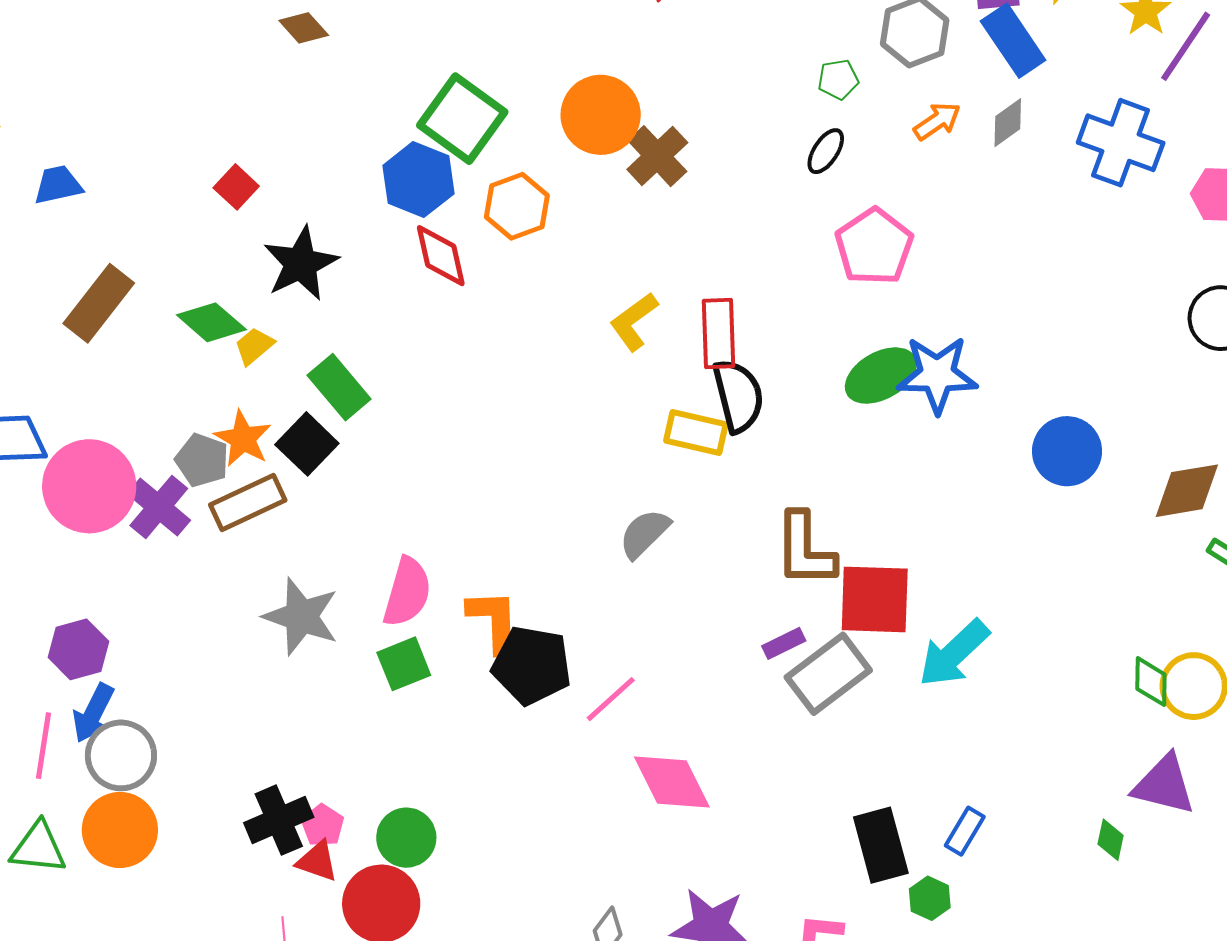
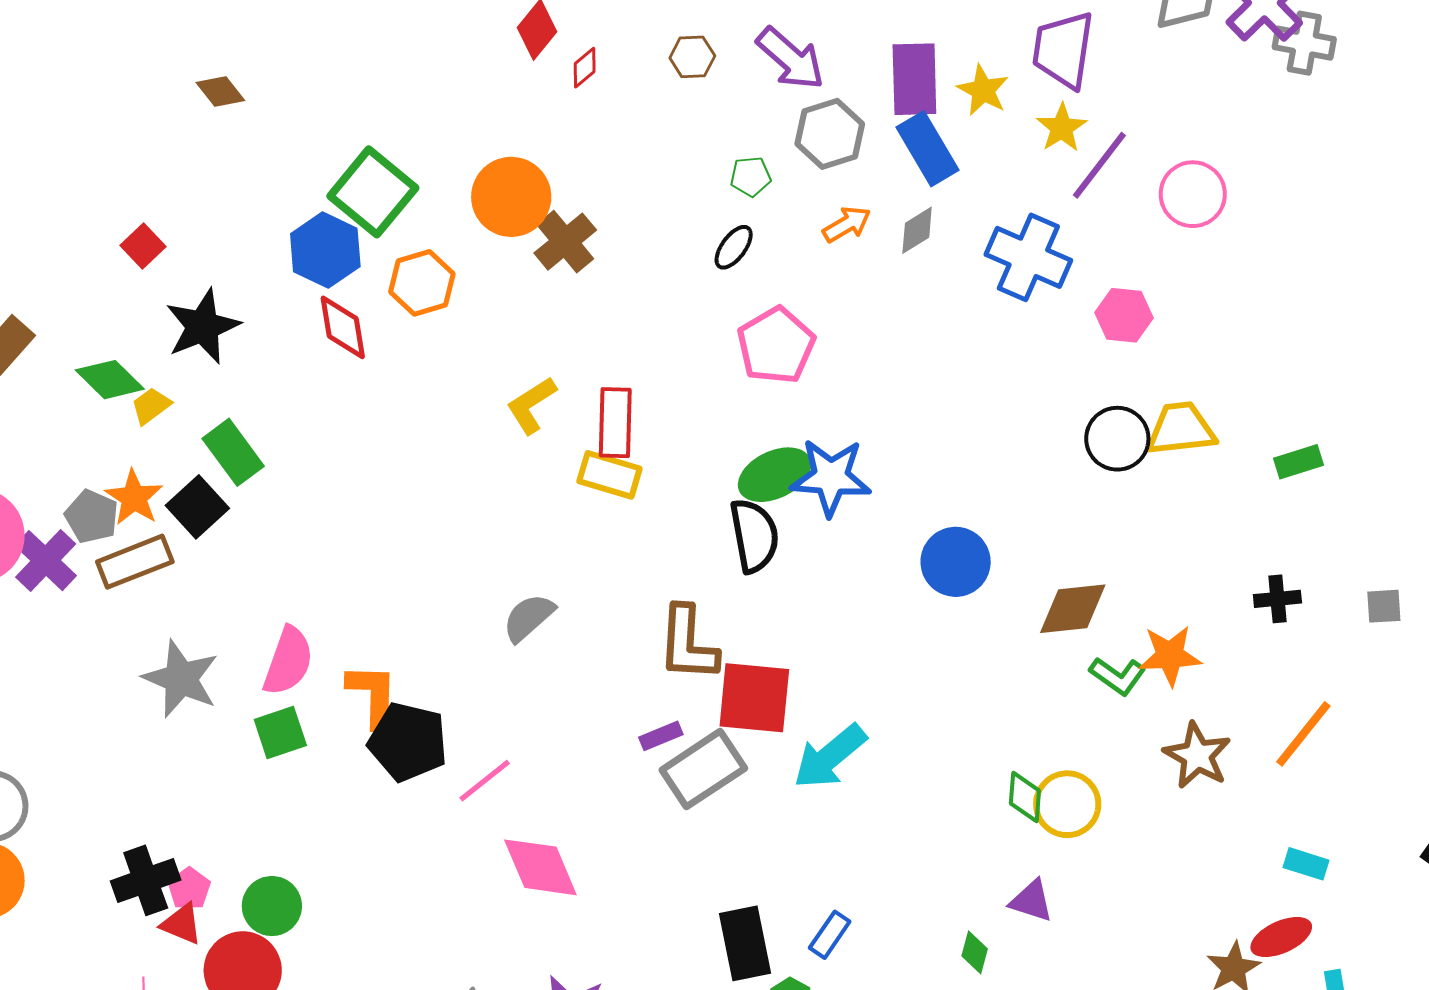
black semicircle: (738, 396) -> (754, 536), moved
yellow rectangle: (696, 433) -> (609, 475), moved
purple triangle: (1164, 785) -> (1031, 901), size x0.7

